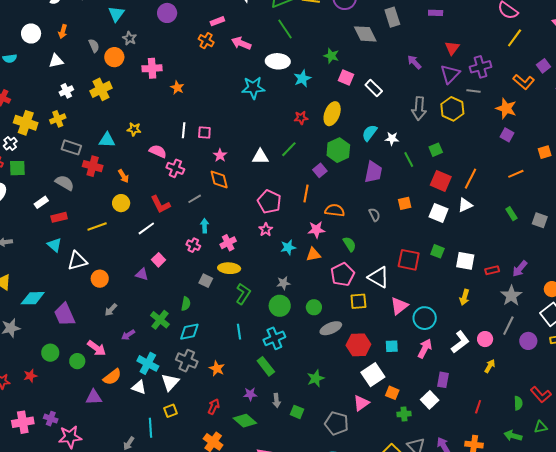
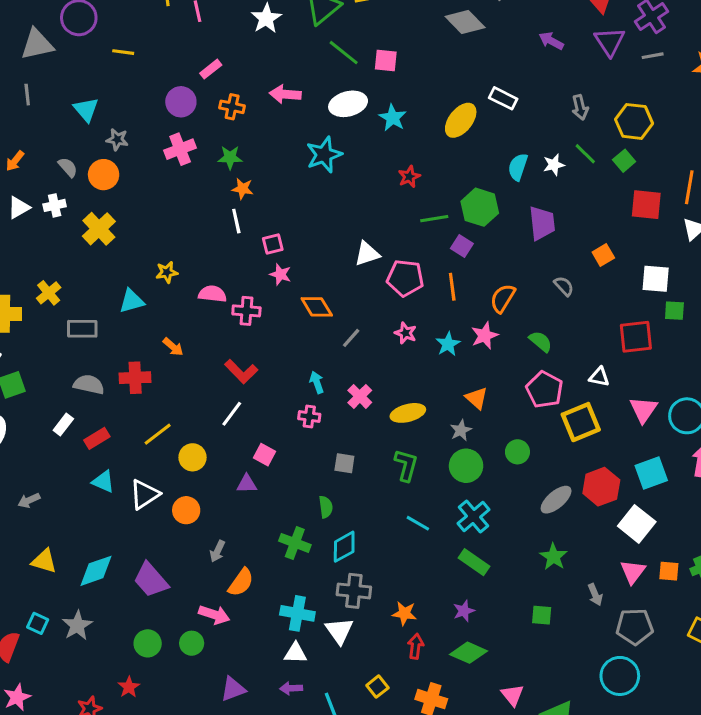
purple circle: (167, 13) -> (181, 102), moved
pink rectangle: (217, 21) -> (211, 69), moved
orange arrow: (63, 32) -> (15, 161), turned 40
green star: (331, 56) -> (230, 157), moved
pink cross: (152, 68) -> (180, 149), moved
pink square: (346, 77) -> (386, 61), moved
orange star: (177, 88) -> (243, 189), moved
white cross: (66, 91) -> (55, 205), moved, turned 32
gray arrow: (419, 108) -> (580, 107), size x0.7
yellow hexagon: (452, 109) -> (634, 121), moved
yellow ellipse: (332, 114) -> (461, 120), moved, turned 35
white line: (184, 130) -> (236, 221), moved
green line: (289, 149) -> (434, 219), moved, turned 54
pink star: (220, 155) -> (280, 274), moved
green line: (409, 160) -> (585, 154), moved
red cross: (93, 166) -> (135, 378), moved
gray line: (195, 199) -> (351, 338), moved
pink pentagon: (269, 202) -> (405, 278), moved
yellow circle: (121, 203) -> (193, 457), moved
orange semicircle: (335, 210) -> (503, 298), turned -48
white square: (439, 213) -> (656, 279), moved
pink star: (266, 230) -> (406, 333), moved
cyan star: (288, 247) -> (448, 344), moved
orange triangle: (313, 254) -> (477, 398), moved, turned -49
yellow ellipse: (229, 268) -> (408, 413), moved
white triangle: (379, 277) -> (599, 377), size x0.6
yellow square: (358, 301) -> (581, 422), size x1.4
gray ellipse: (331, 328) -> (556, 500), moved
cyan line: (239, 332) -> (418, 523), turned -35
purple arrow: (128, 335) -> (291, 688), moved, turned 48
cyan square: (392, 346) -> (651, 473), size x1.5
orange star: (217, 369) -> (404, 613), moved
orange semicircle: (112, 377) -> (241, 582), moved
orange square: (392, 393) -> (669, 571), moved
gray arrow: (277, 400) -> (595, 595), moved
yellow square: (171, 411) -> (377, 687), moved
gray pentagon: (337, 423) -> (635, 627), moved

